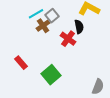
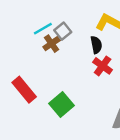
red cross: (68, 39) -> (103, 66), moved
red rectangle: (21, 63) -> (24, 90), size x1.5

